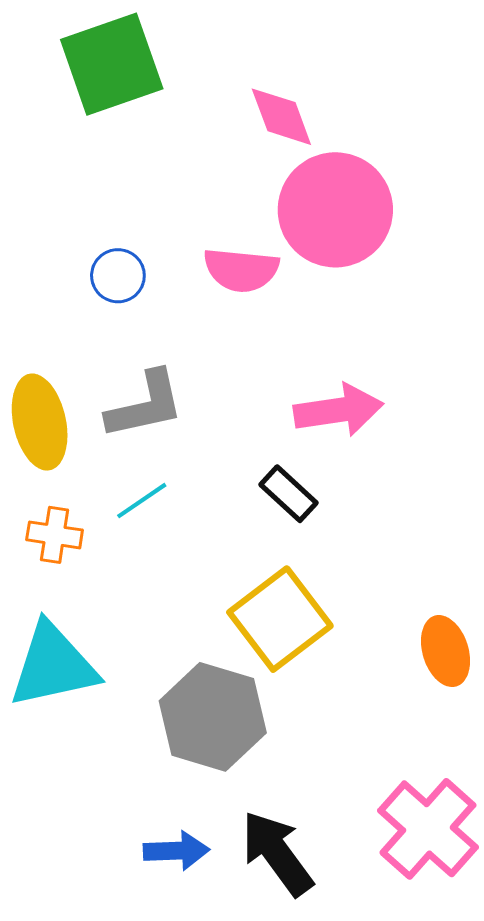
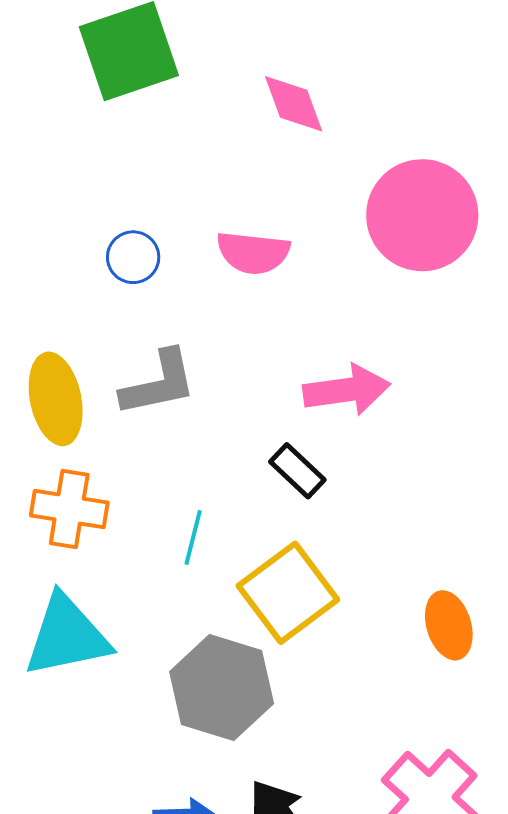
pink circle: (335, 210) -> (422, 215), moved
cyan line: (142, 501) -> (193, 537), moved, turned -42
orange cross: (55, 535) -> (69, 509), size x1.4

